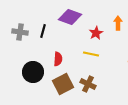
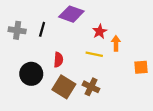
orange arrow: (118, 23) -> (116, 43), moved
brown square: (63, 84) -> (64, 87), turned -30

